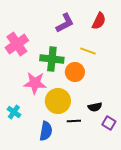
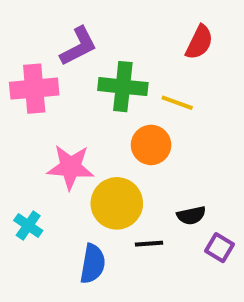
purple L-shape: (65, 23) -> (79, 46), moved
pink cross: (17, 44) -> (34, 89), turned 30
green cross: (52, 59) -> (123, 87), moved

